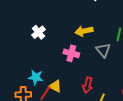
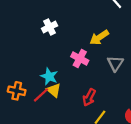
yellow arrow: (84, 31) -> (99, 38), turned -36
cyan star: (36, 77) -> (49, 76), moved

